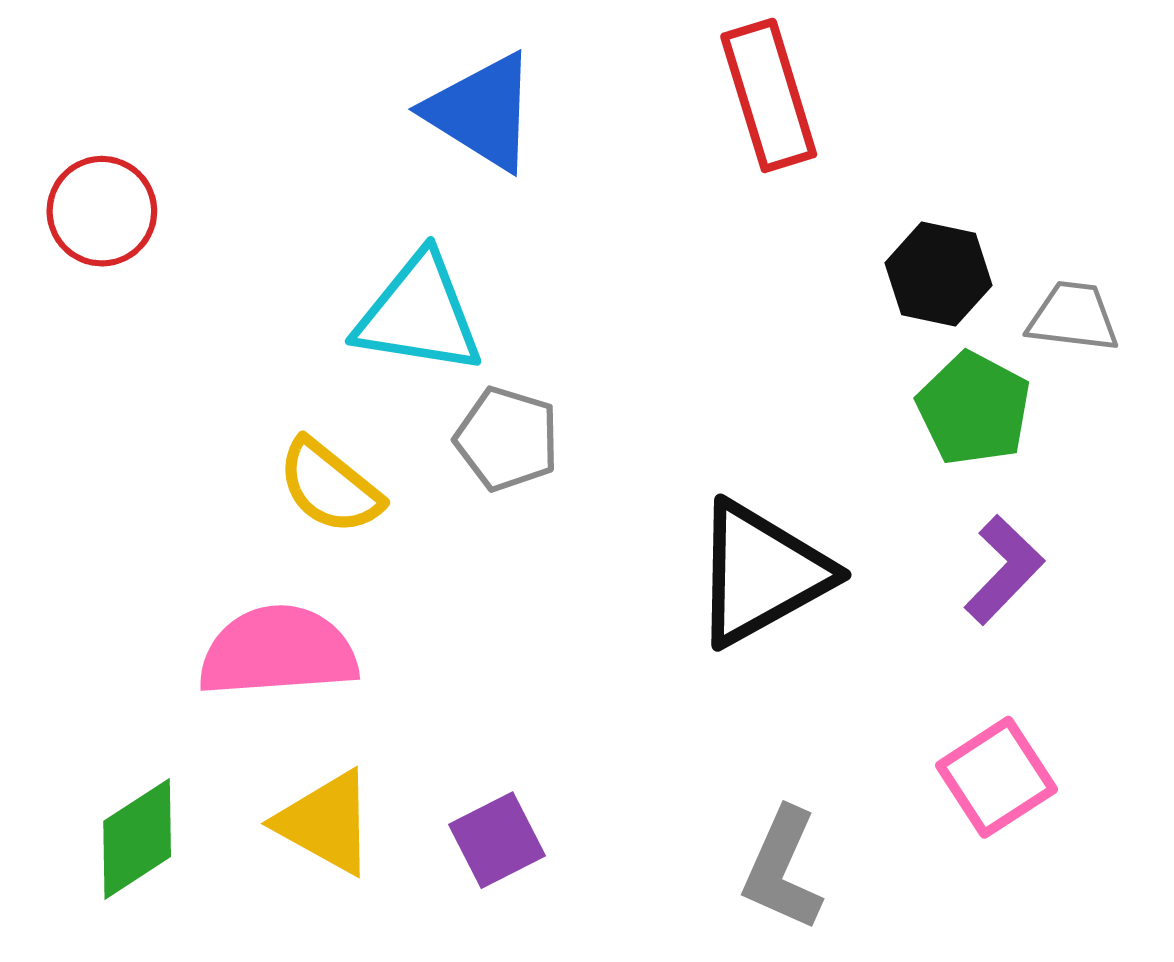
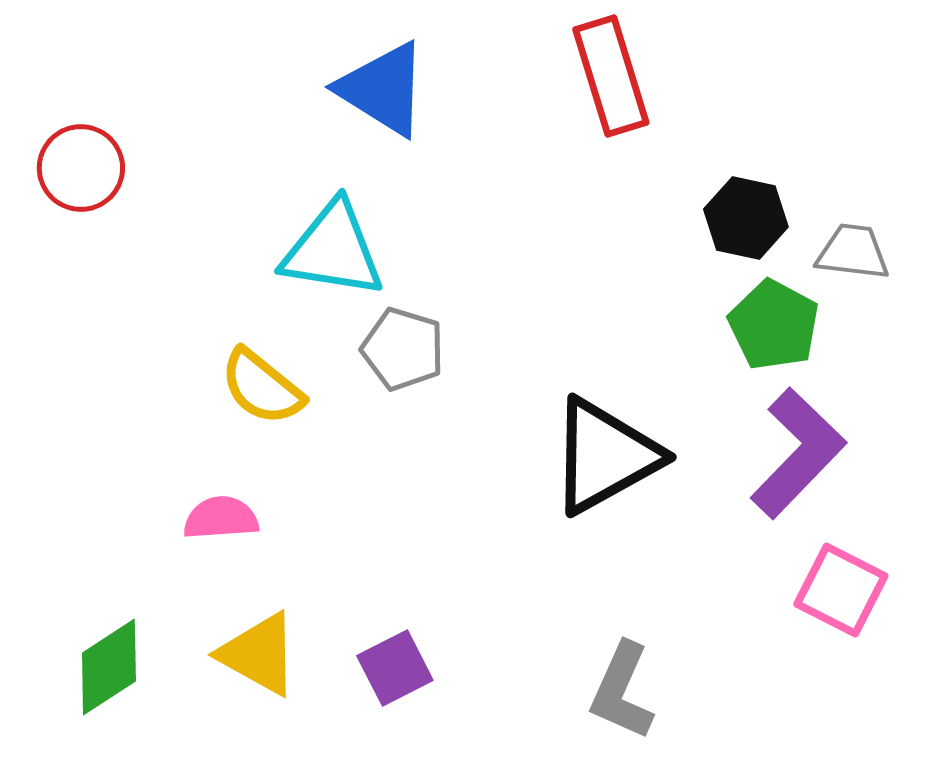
purple L-shape: (1004, 570) -> (798, 453), size x1.5
pink semicircle: (278, 651) -> (221, 518), size x0.6
pink square: (996, 777) -> (841, 590), moved, turned -30

